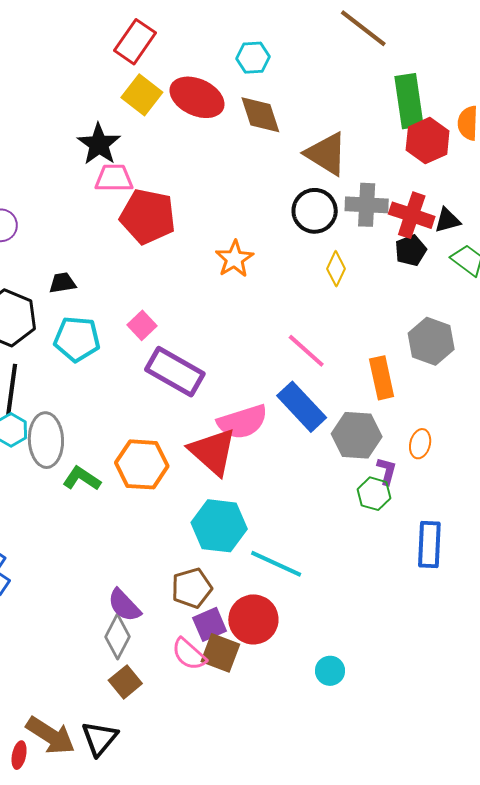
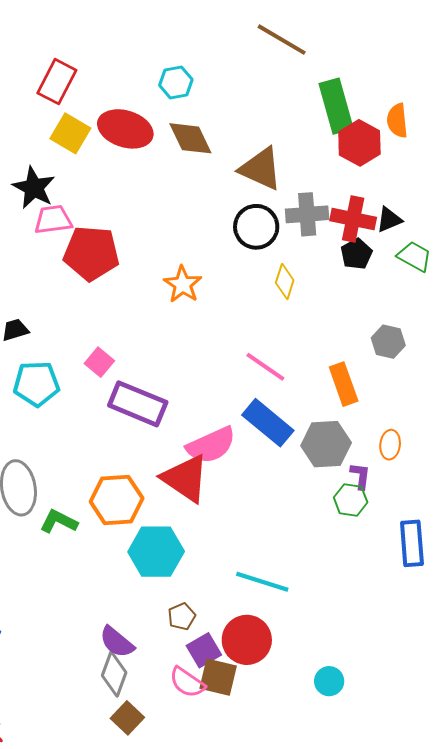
gray hexagon: (431, 341) -> (388, 342), size x0.7
cyan hexagon: (219, 526) -> (156, 552), moved
brown pentagon: (192, 588) -> (182, 616), size x0.7

